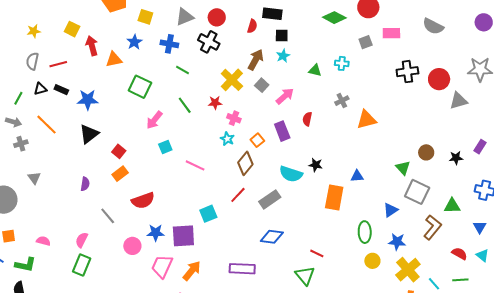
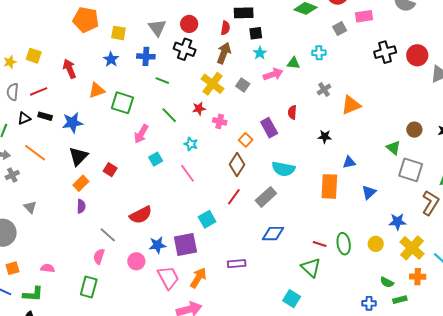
gray triangle: (185, 17) -> (157, 28), turned -36
yellow square: (72, 29) -> (34, 56), moved
orange triangle: (114, 60) -> (97, 90), moved
brown arrow: (256, 60) -> (224, 53), moved
pink arrow: (285, 96) -> (273, 74), moved, turned 30
cyan star: (227, 139) -> (191, 144), moved
pink line: (195, 165) -> (187, 173), turned 36
black star: (316, 165) -> (325, 137), moved
orange rectangle: (120, 174) -> (81, 183), moved
blue triangle: (391, 210) -> (369, 192), moved
green ellipse: (365, 232) -> (344, 244), moved
pink semicircle: (82, 240) -> (99, 256), moved
pink trapezoid: (162, 266) -> (168, 278), turned 135
purple rectangle: (242, 269) -> (237, 264), moved, size x0.7

